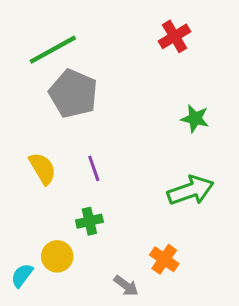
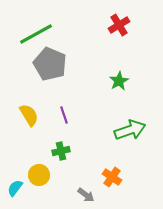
green star: (195, 119) -> (119, 81), moved, turned 30

